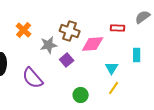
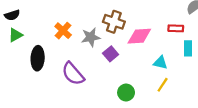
red rectangle: (118, 28) -> (176, 28), moved
orange cross: (24, 30) -> (63, 31), moved
cyan triangle: (112, 68) -> (160, 63), turned -48

